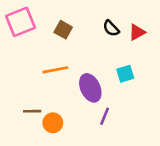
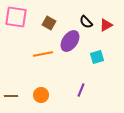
pink square: (20, 22) -> (16, 17), turned 30
purple ellipse: (90, 88) -> (70, 41), moved, turned 60
brown line: (32, 111) -> (11, 96), moved

